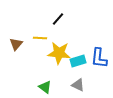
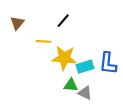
brown triangle: (16, 44) -> (17, 23), moved
green triangle: (45, 87) -> (71, 85), moved, turned -32

